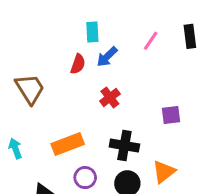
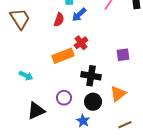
brown trapezoid: (30, 89) -> (20, 19), moved
orange rectangle: (68, 144) -> (63, 56), moved
cyan arrow: (15, 148) -> (26, 76), moved, turned 136

